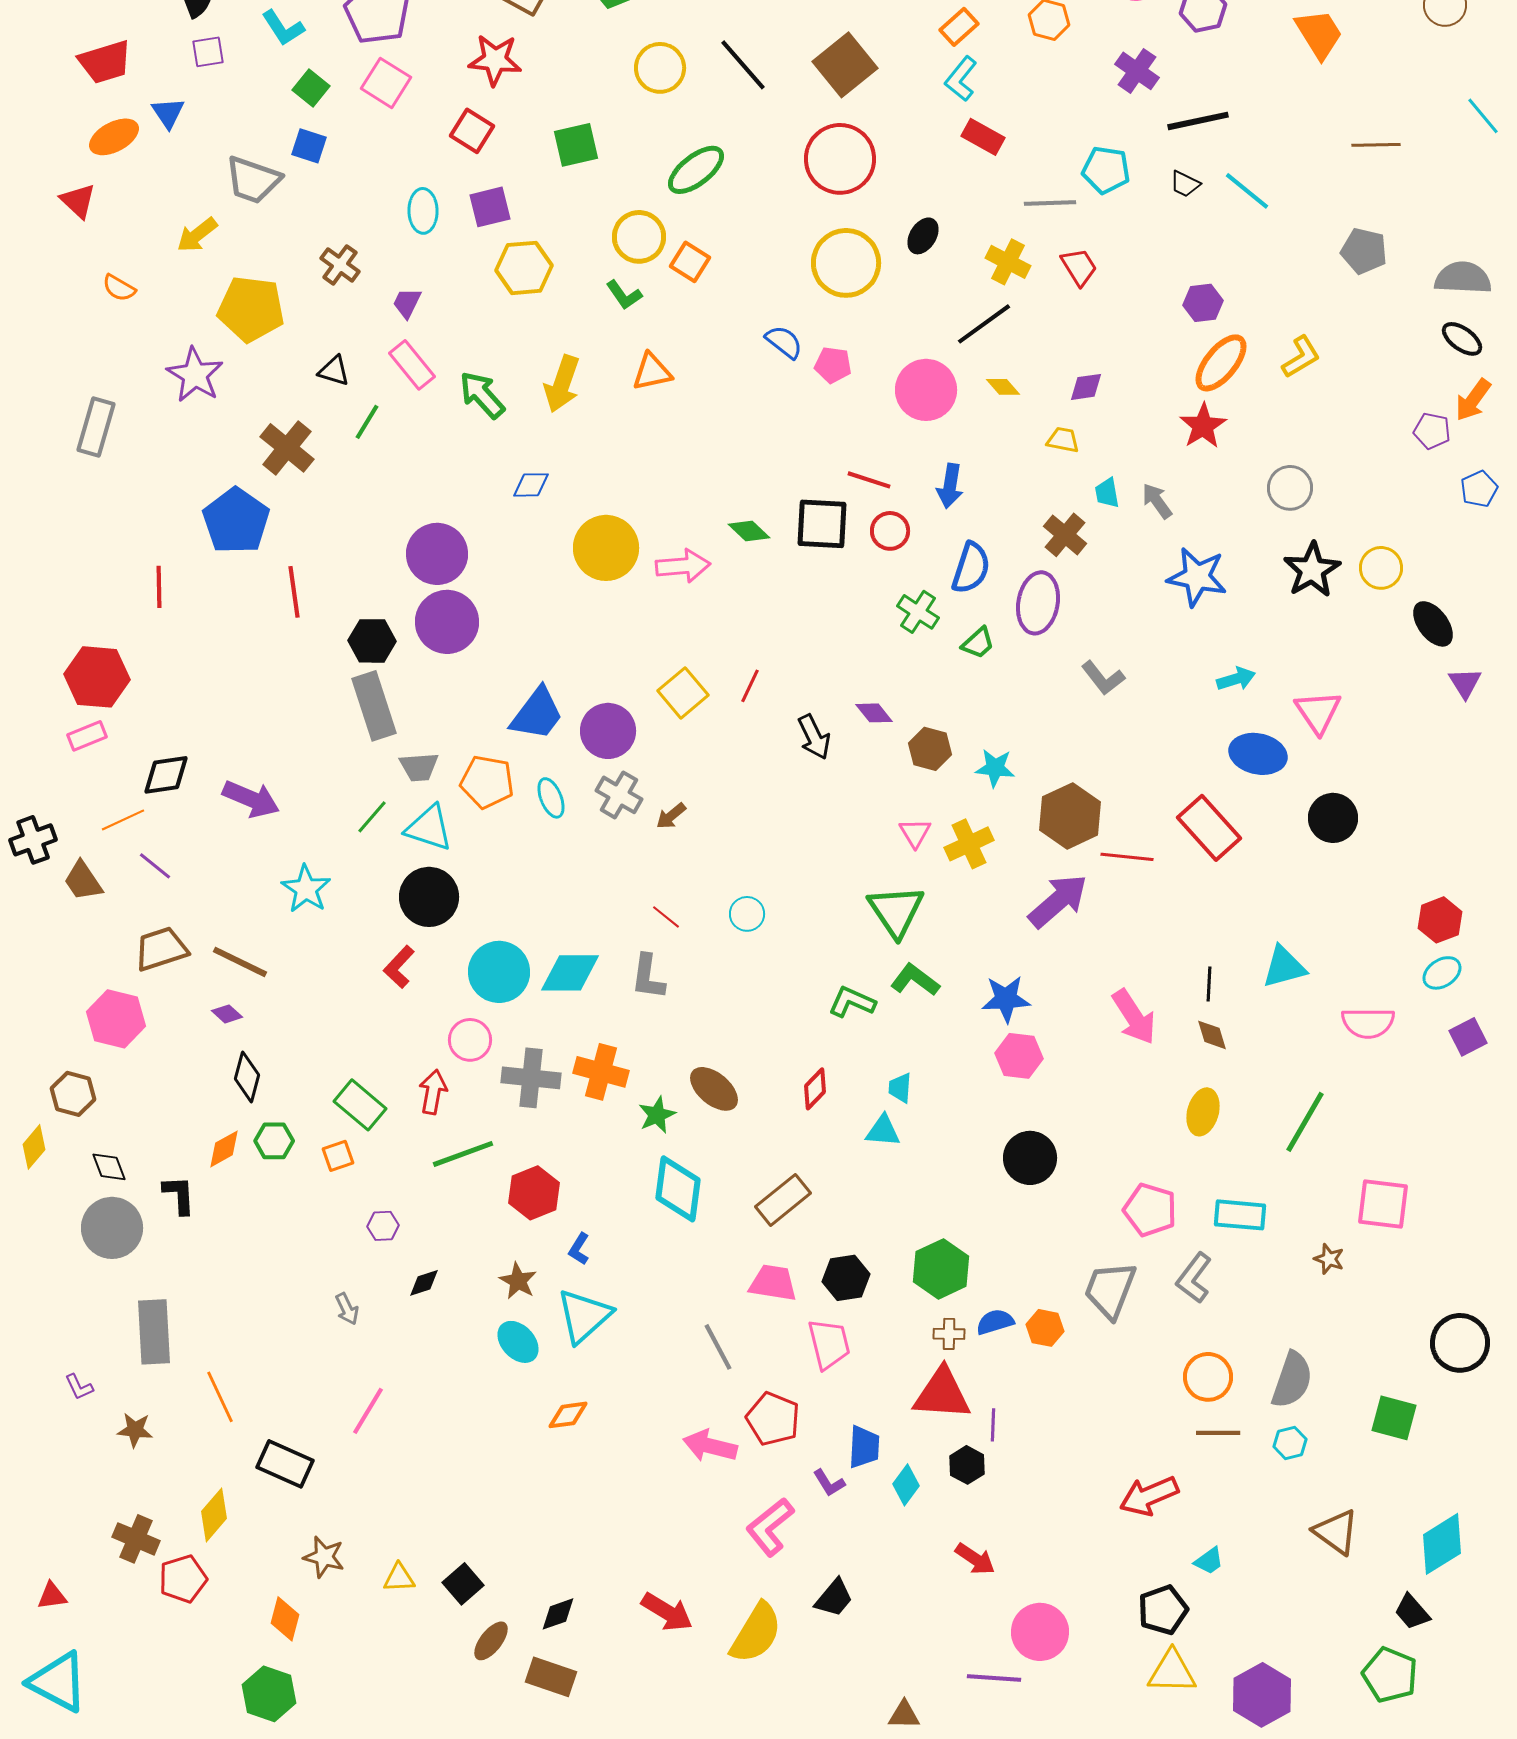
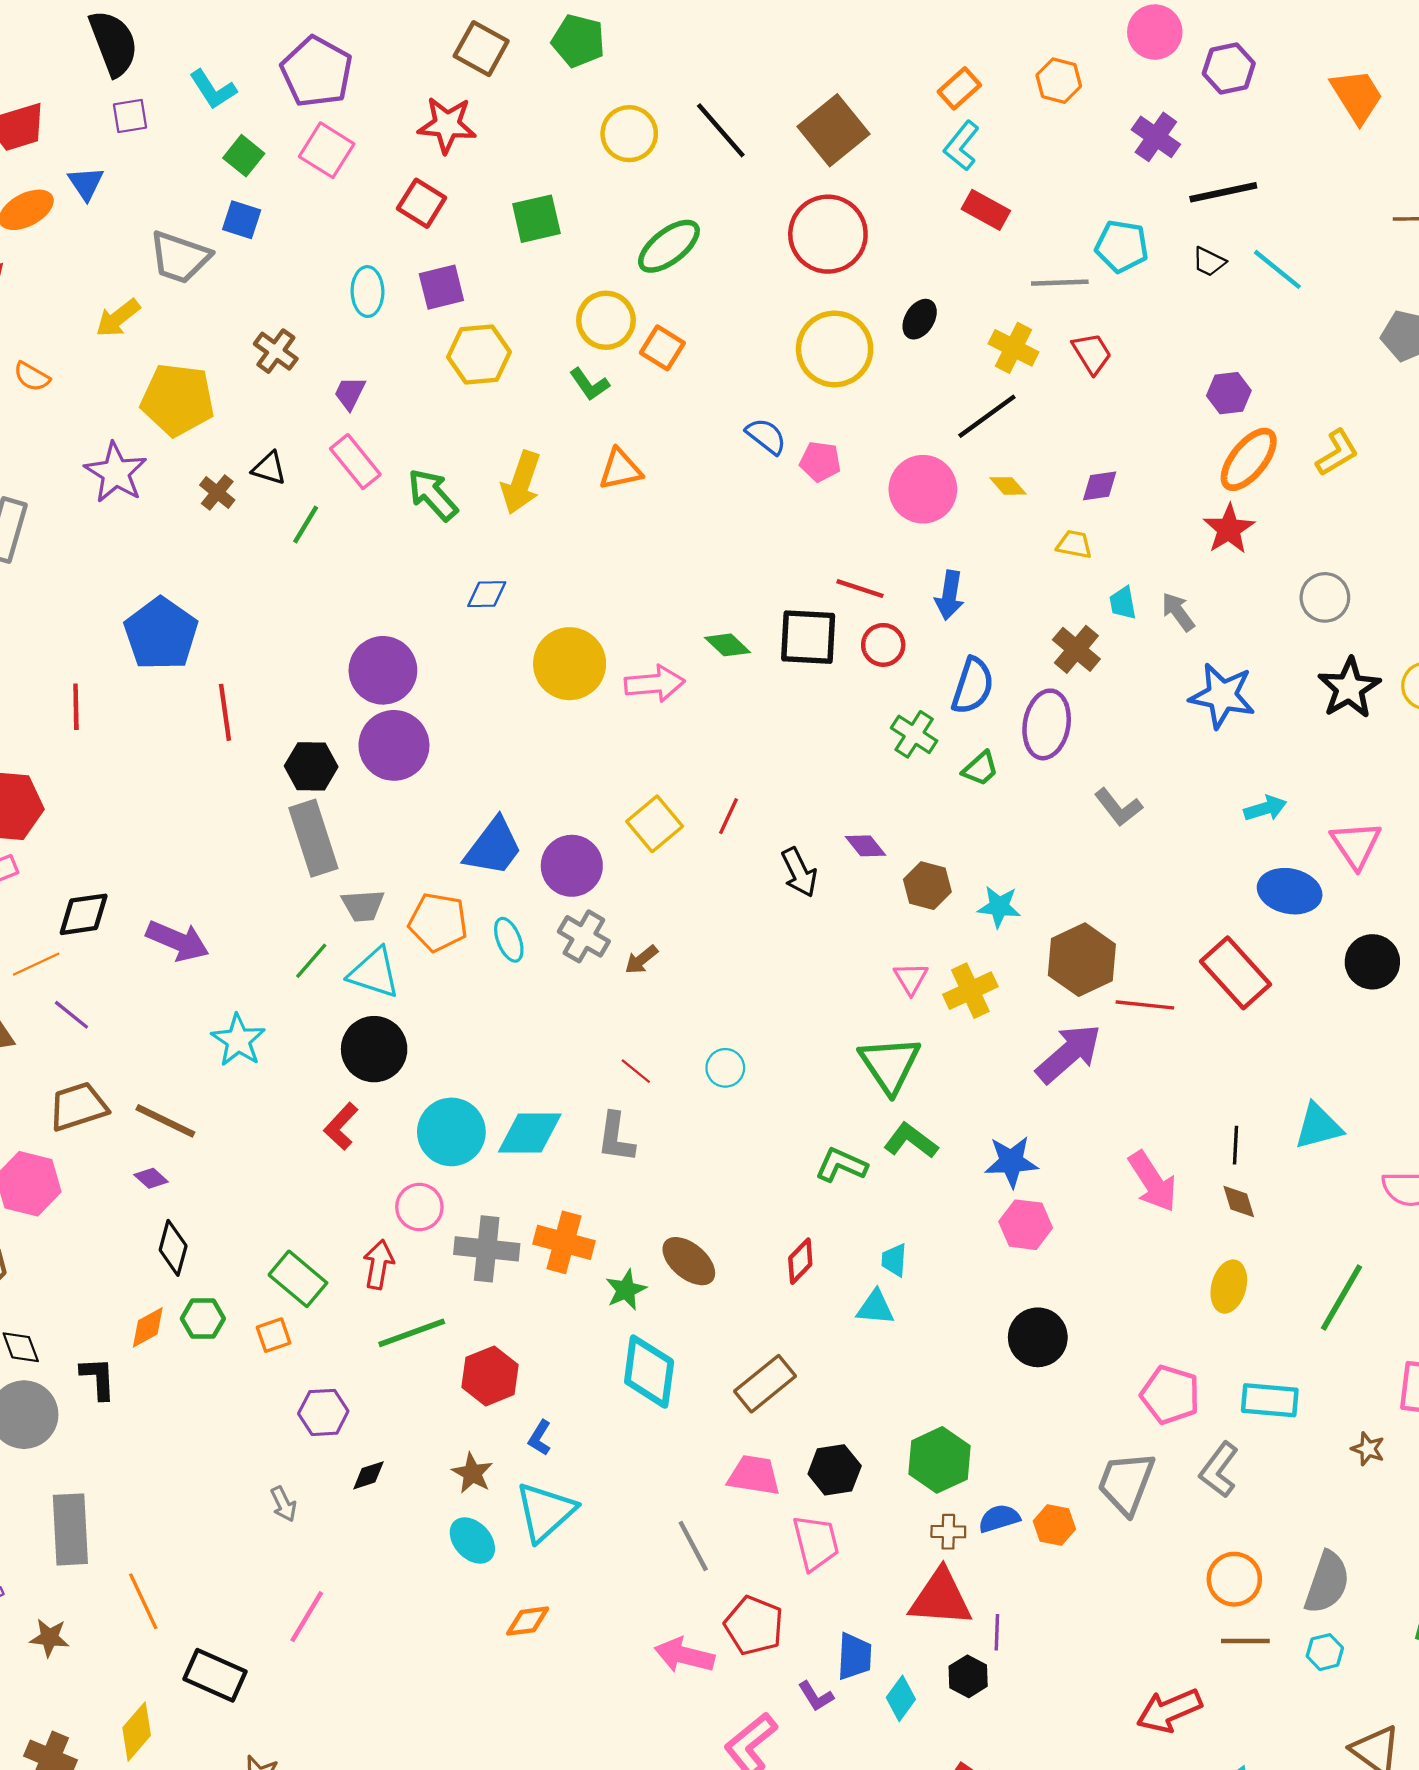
brown cross: (287, 448) -> (217, 493), moved, size x0.6
purple hexagon: (383, 1226) -> (323, 1412), size x1.4

